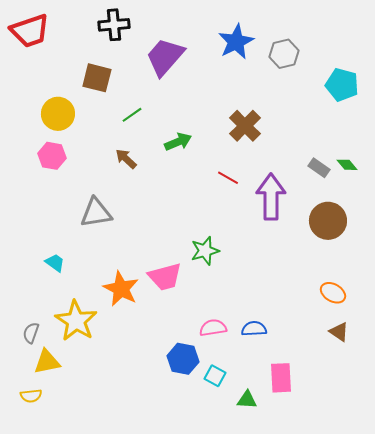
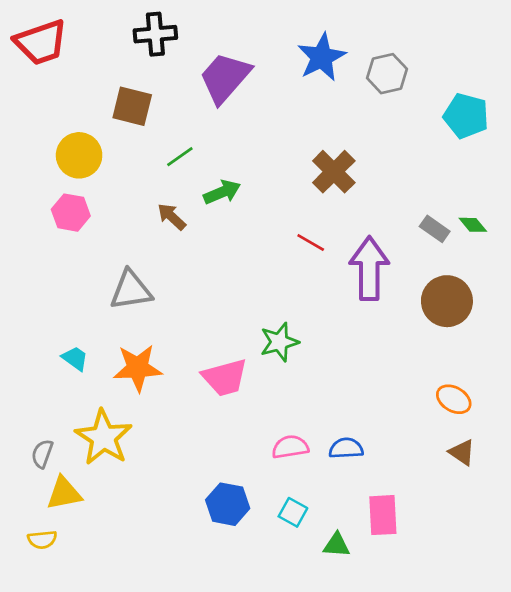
green arrow: (178, 142) -> (222, 192), moved
orange star: (121, 289) -> (138, 368), moved, turned -30
blue hexagon: (183, 359) -> (228, 504), moved

